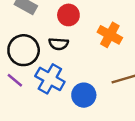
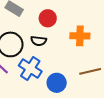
orange cross: (110, 35) -> (80, 36), turned -30

